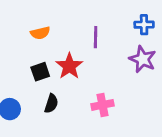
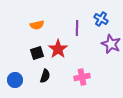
blue cross: (144, 25) -> (101, 19), moved, turned 32

